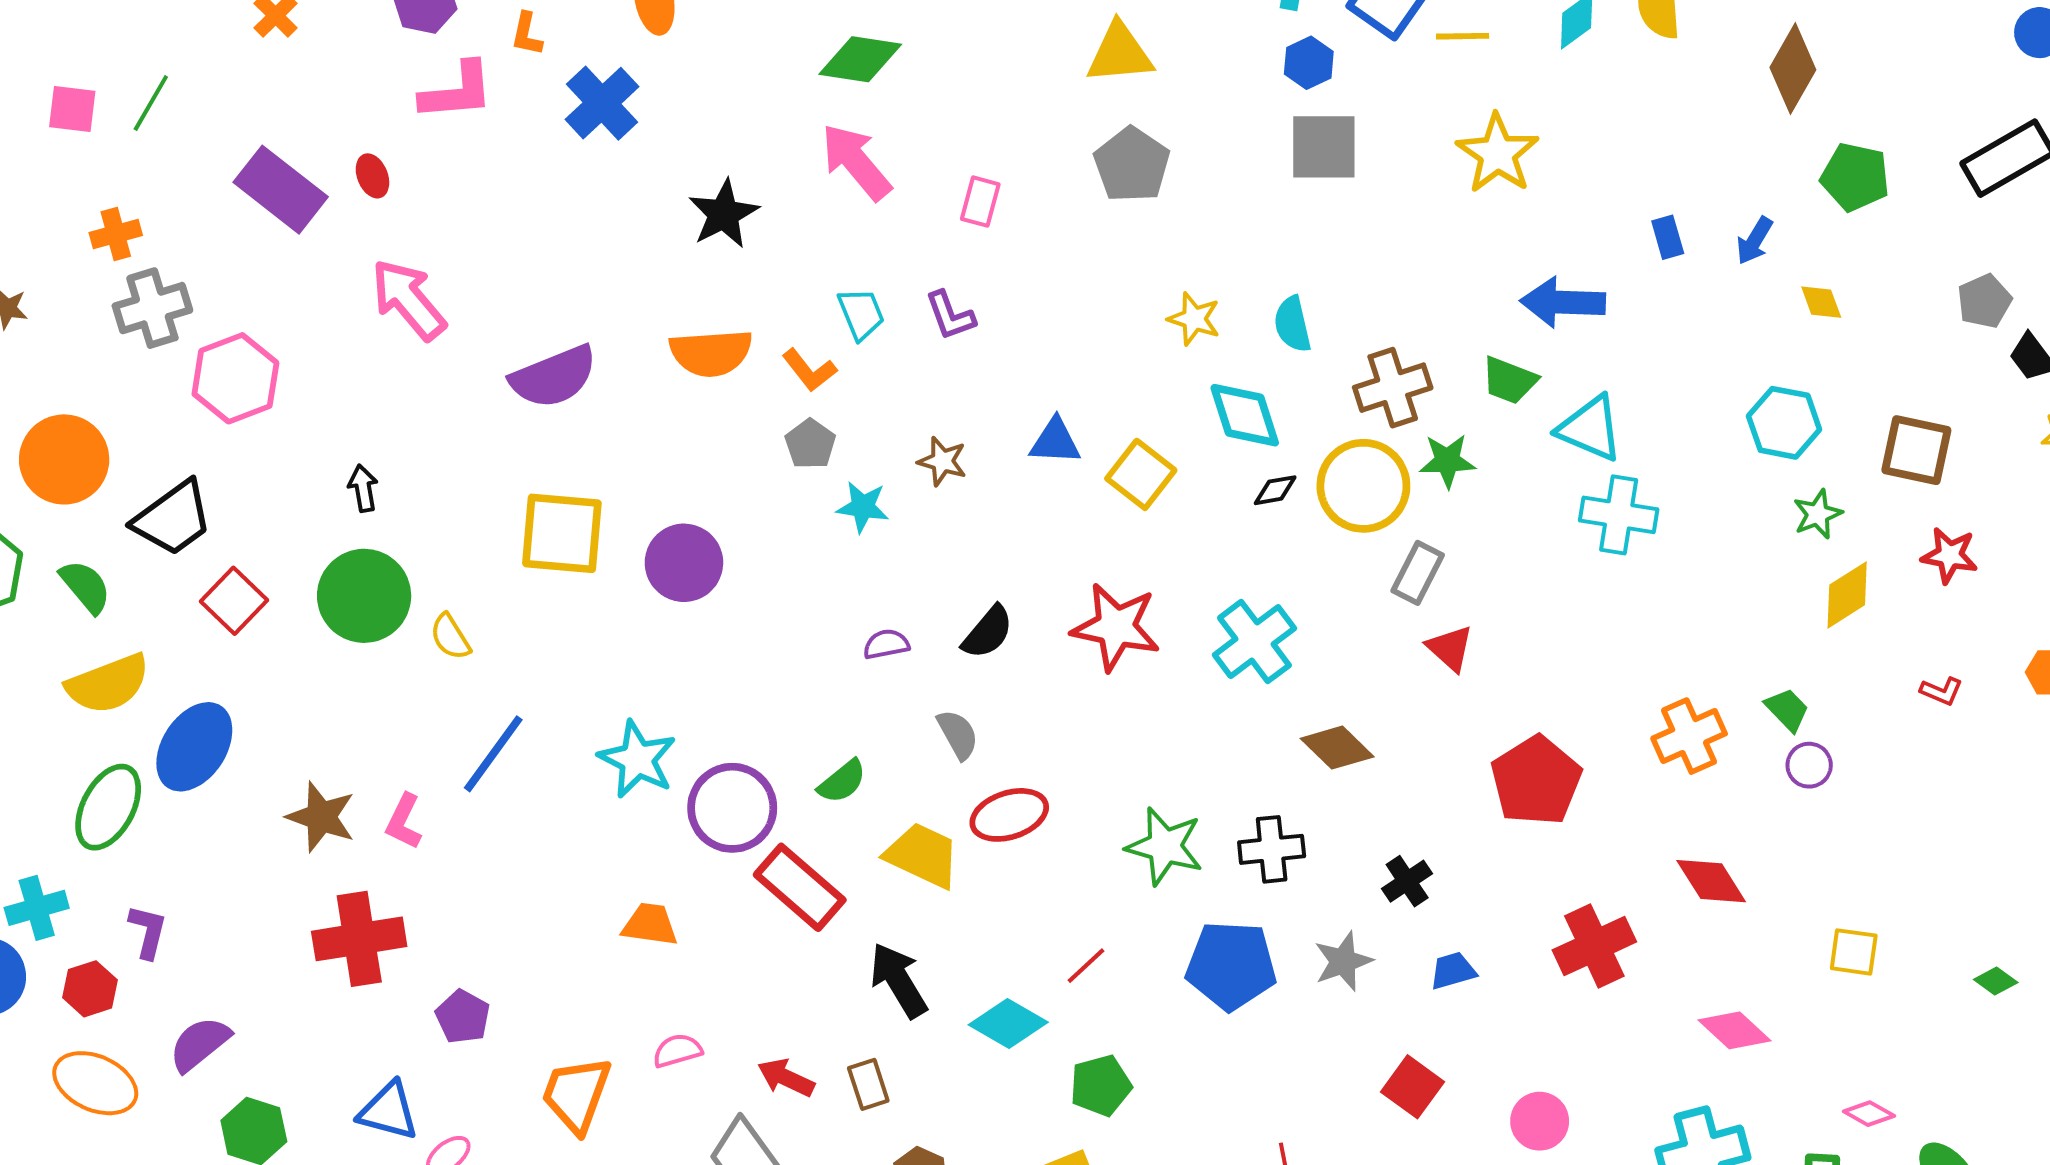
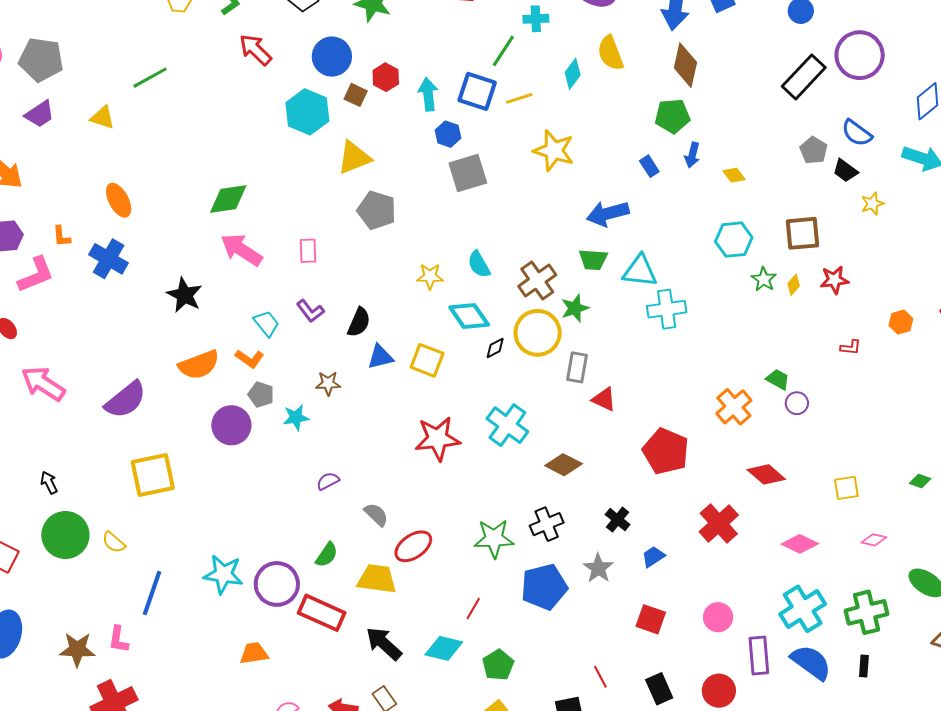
green pentagon: (1855, 177) -> (672, 116), moved
purple circle: (684, 563) -> (231, 425), moved
yellow diamond: (1847, 595) -> (794, 285), moved, size x0.6
black semicircle: (988, 632) -> (359, 322), moved
pink diamond: (1869, 1114) -> (874, 540), moved

